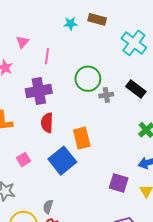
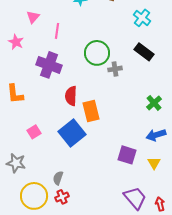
cyan cross: (134, 43) -> (142, 18), size x0.7
black rectangle: (136, 89) -> (144, 52), moved
purple cross: (39, 91) -> (49, 65), turned 30
red semicircle: (47, 123) -> (71, 96), moved

